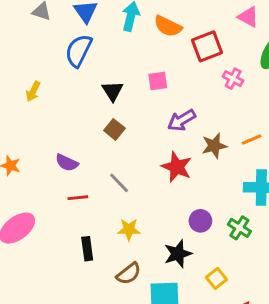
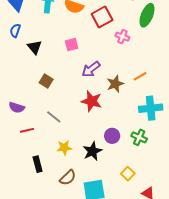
blue semicircle: (79, 51) -> (15, 31), size x0.6
black triangle: (113, 91) -> (35, 47), moved
black star: (178, 254) -> (92, 151), moved

